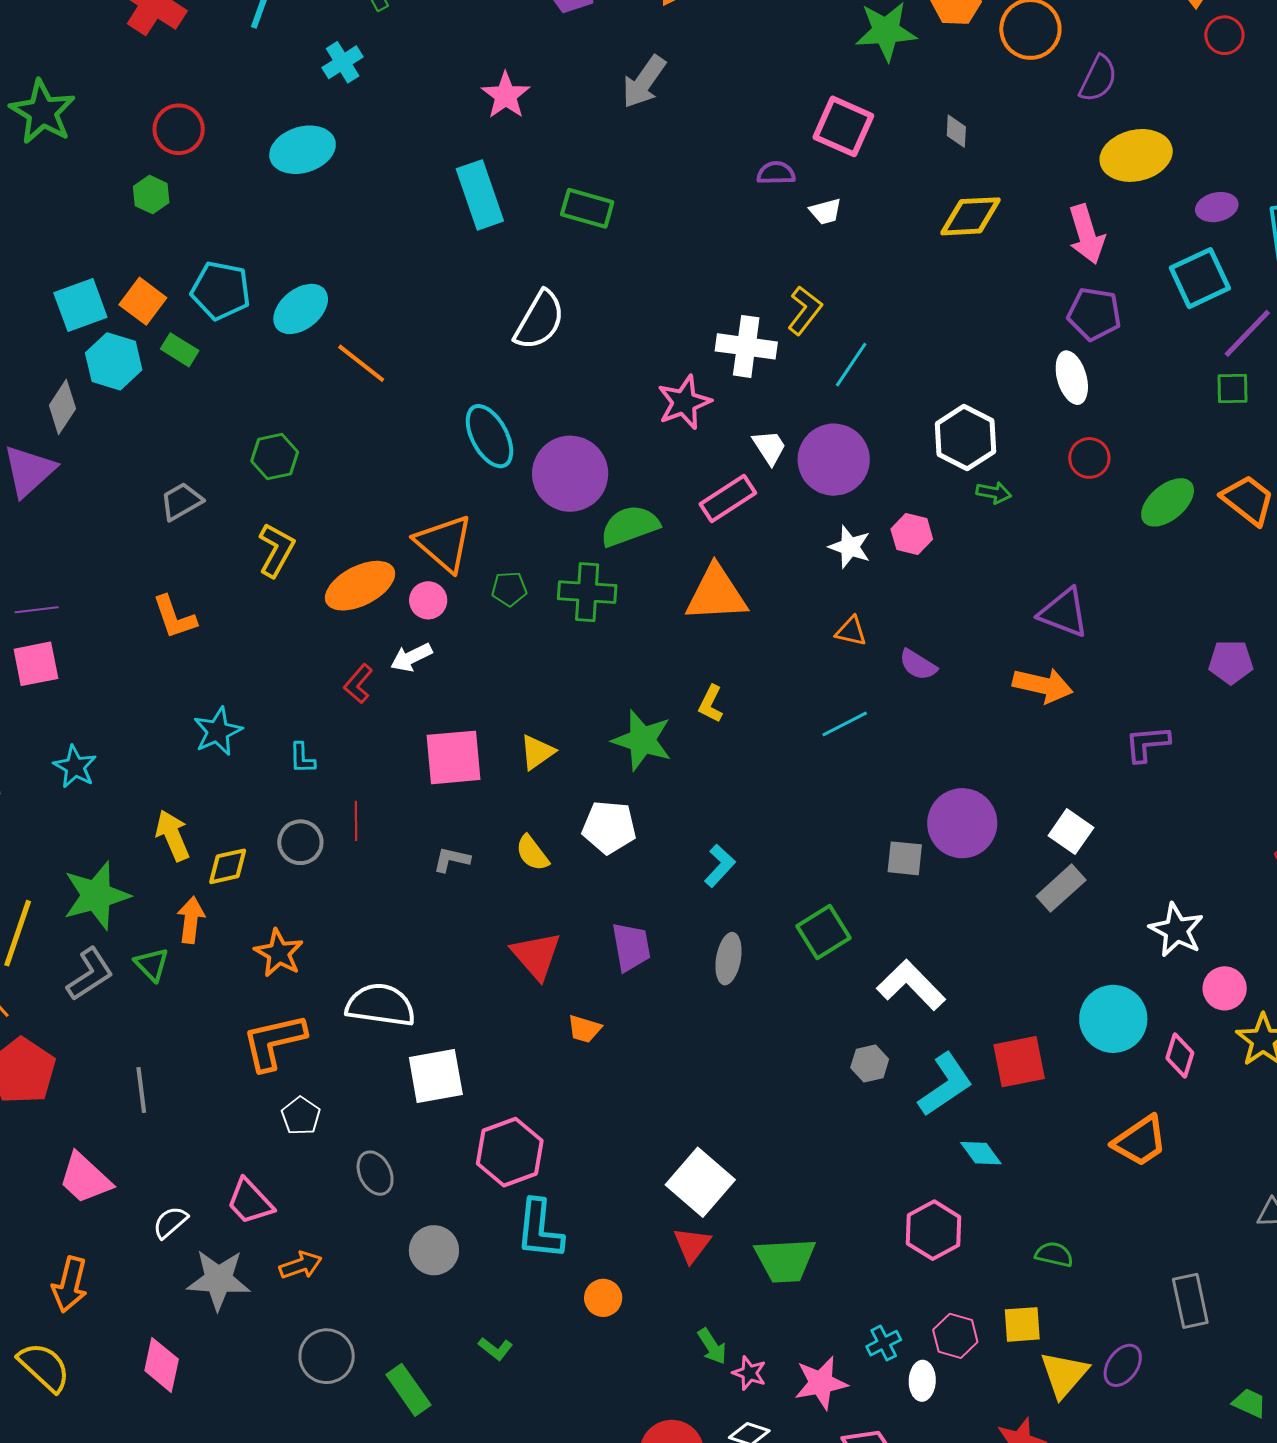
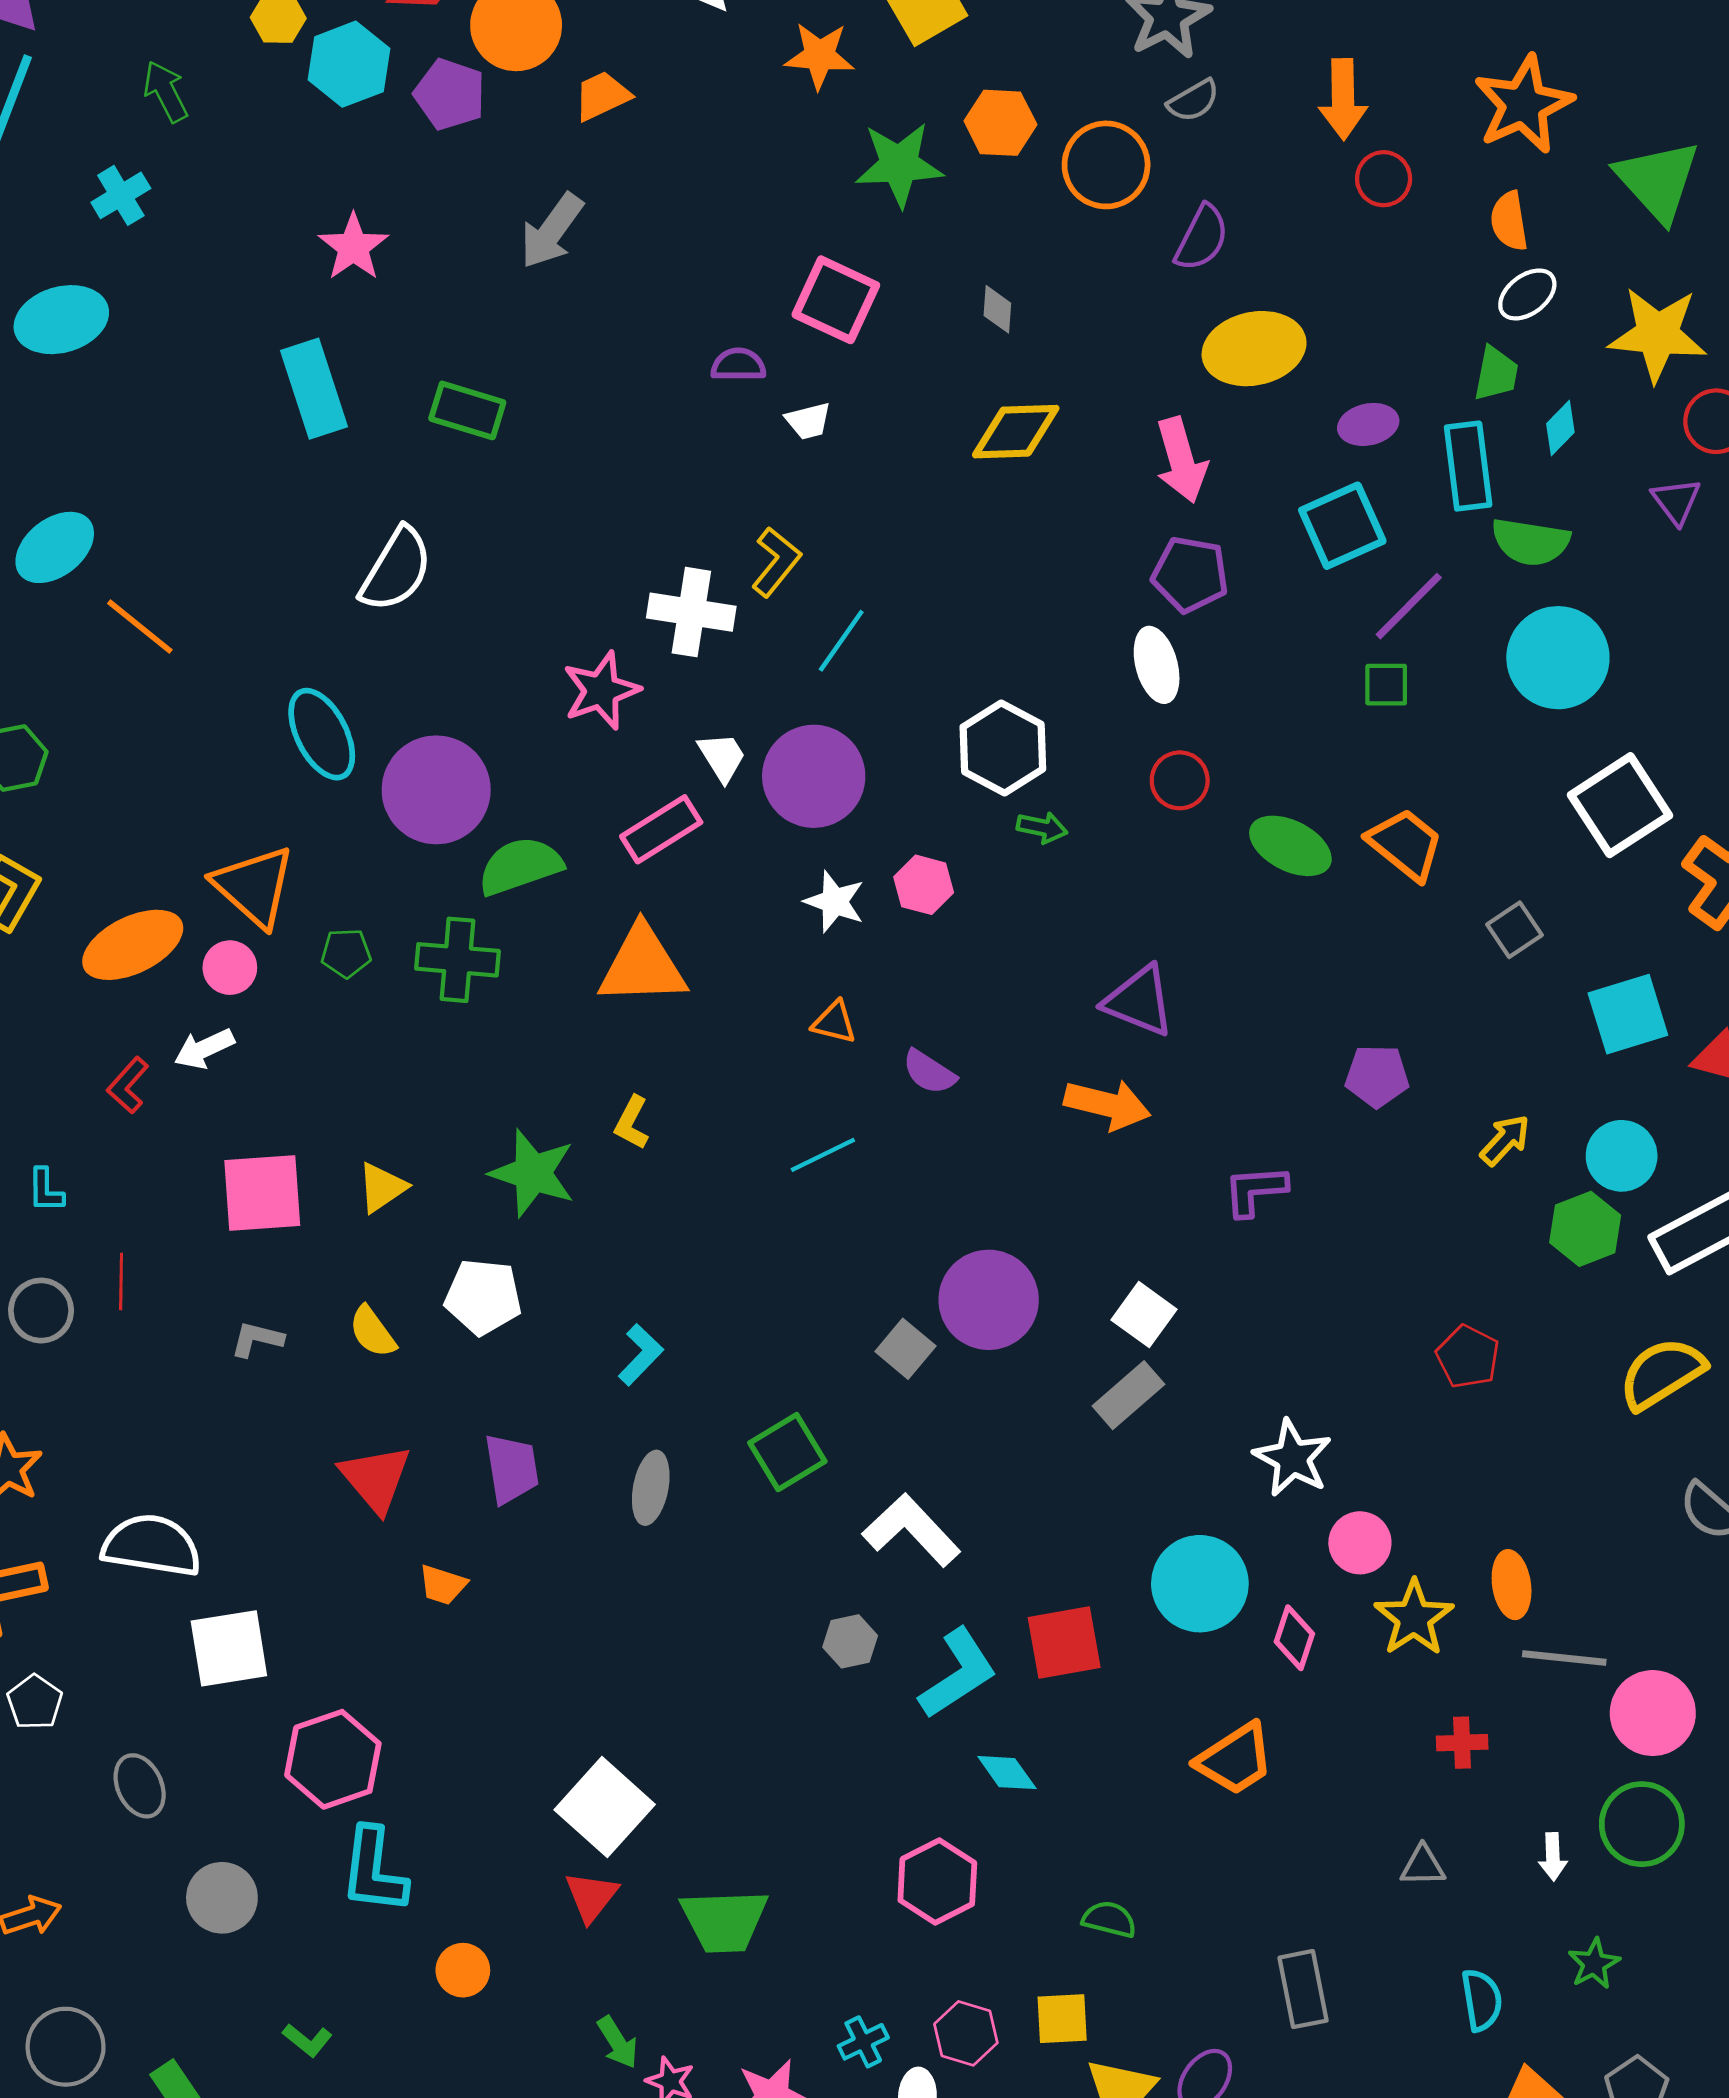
green ellipse: (1168, 502) -> (1290, 846), turned 66
gray square: (905, 858) -> (905, 1349), turned 33

